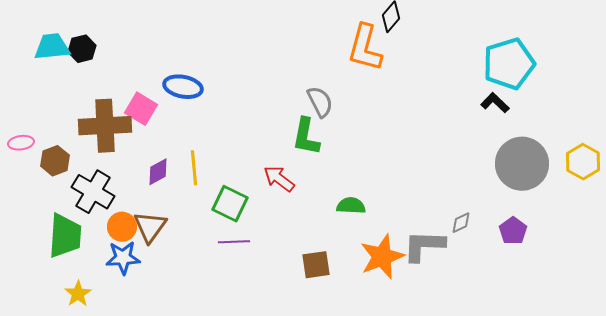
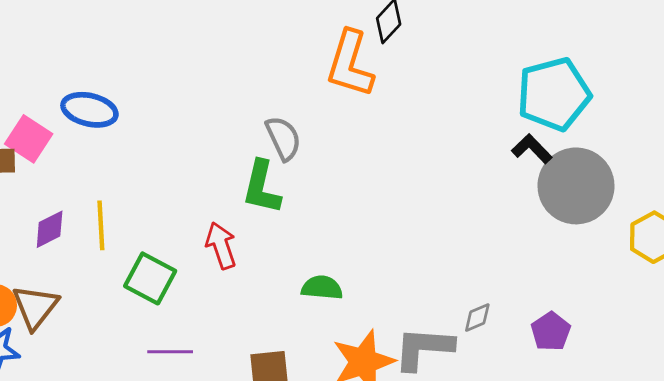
gray circle: (522, 164) -> (576, 186), moved
red arrow: (279, 179) -> (221, 245), turned 32
purple line: (234, 242) -> (170, 352), moved

